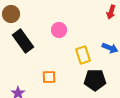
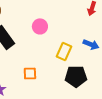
yellow rectangle: (83, 55) -> (64, 51), turned 42

